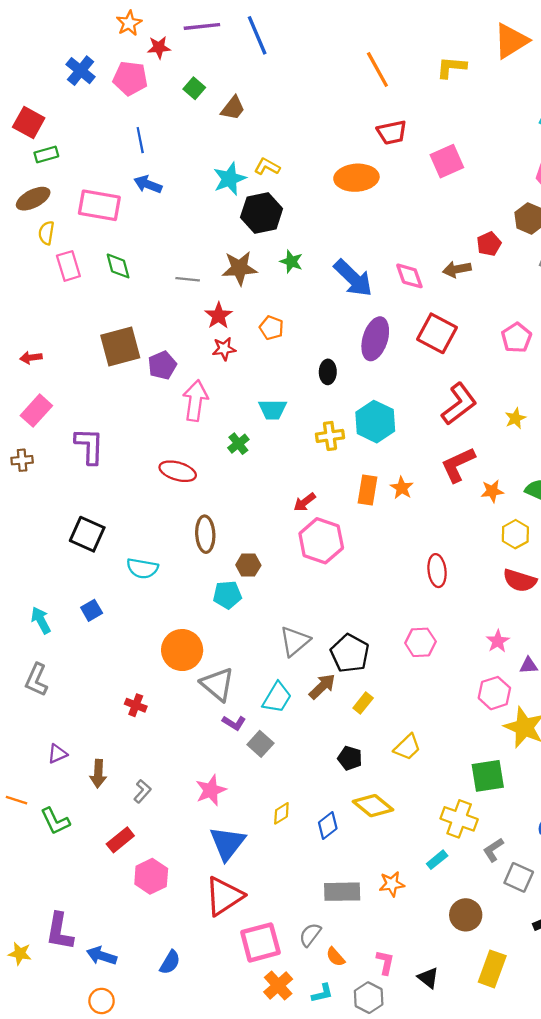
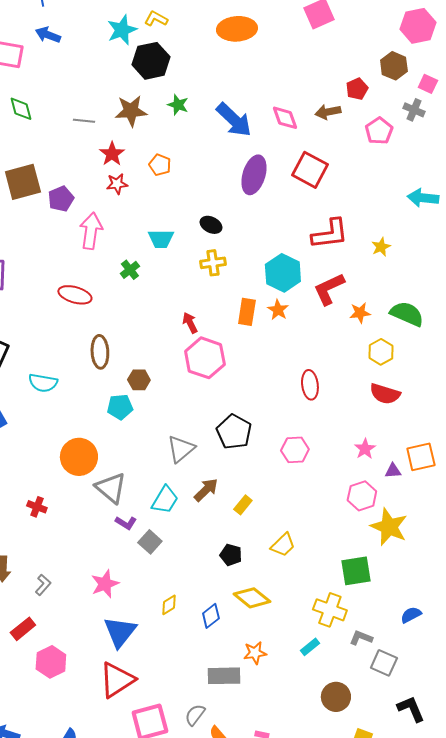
pink pentagon: (516, 338) -> (379, 131), moved
black ellipse: (328, 372) -> (211, 225), moved, turned -65
red L-shape: (459, 404) -> (330, 234), turned 30
cyan hexagon: (375, 422) -> (283, 273), moved
red arrow: (305, 502) -> (190, 323), turned 100
black pentagon: (350, 653) -> (234, 432), moved
gray L-shape: (493, 850) -> (361, 638), turned 55
orange star: (392, 884) -> (255, 653), moved

